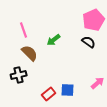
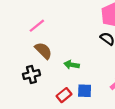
pink line: (24, 30) -> (37, 26), turned 70
green arrow: (54, 40) -> (72, 65), moved, turned 48

